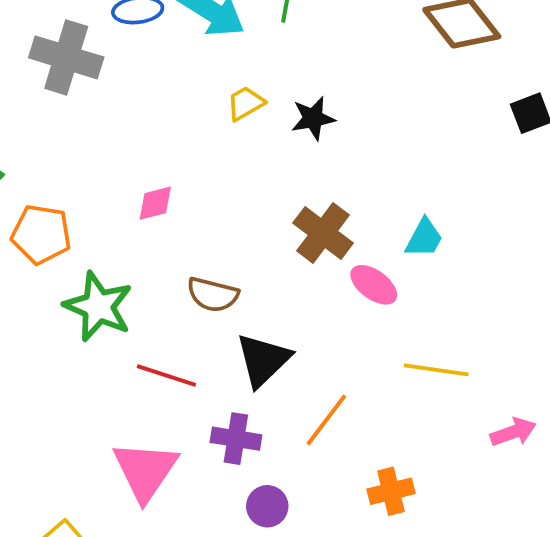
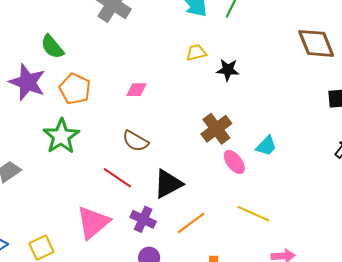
brown semicircle: (213, 295) -> (135, 141), moved
green star: (98, 307) -> (61, 136), moved

